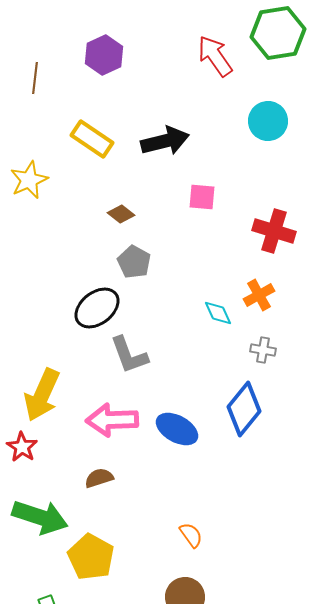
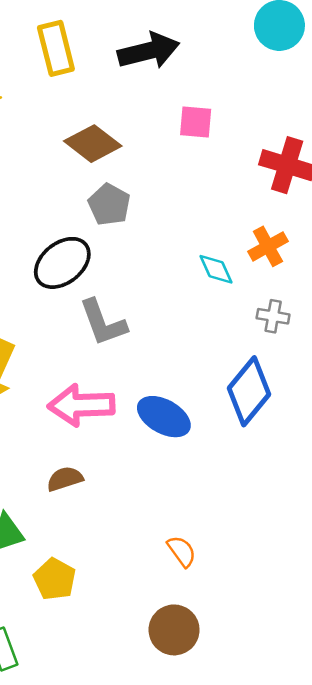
yellow rectangle: (92, 139) -> (56, 48), turned 42
brown diamond: (121, 214) -> (93, 144), size x1.6
yellow pentagon: (91, 557) -> (55, 579), size x0.7

